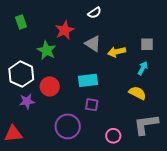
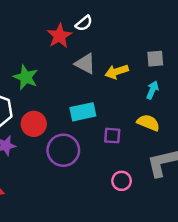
red star: (65, 30) -> (59, 36), moved
purple square: (92, 105) -> (112, 136), moved
purple circle: (68, 126) -> (63, 150), moved

